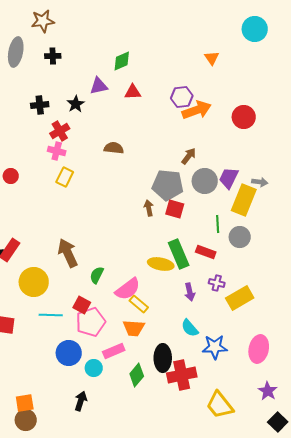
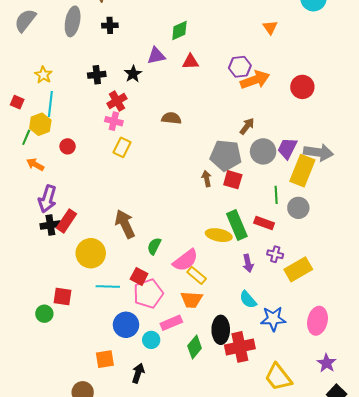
gray arrow: (260, 182) -> (318, 152), size x1.8
orange square: (25, 403) -> (105, 359), moved

